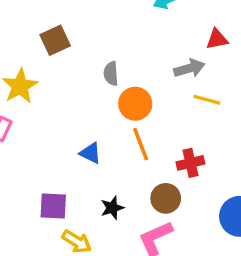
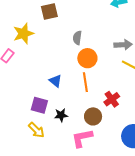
red cross: (190, 163) -> (112, 99), turned -35
purple square: (53, 206) -> (39, 105), moved

